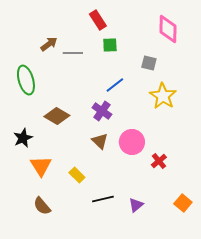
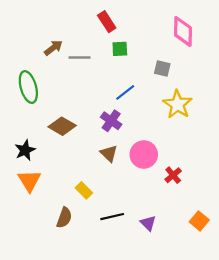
orange triangle: (41, 166) -> (29, 181), moved
purple triangle: (136, 205) -> (148, 223), turned -35
brown semicircle: (42, 206) -> (64, 218), moved, turned -120

